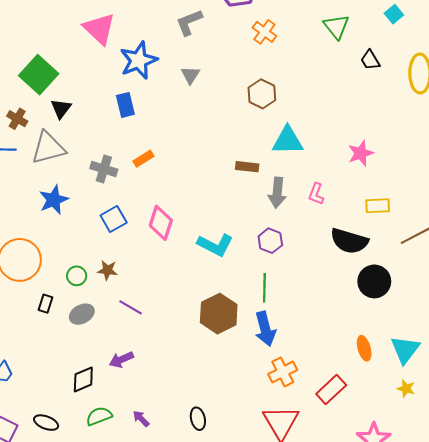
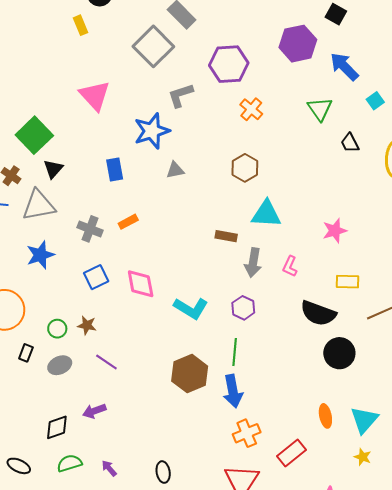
blue star: (139, 60) -> (152, 131), moved
gray triangle: (190, 75) -> (175, 170), moved, turned 42
pink diamond: (161, 223) -> (141, 284), turned -32

